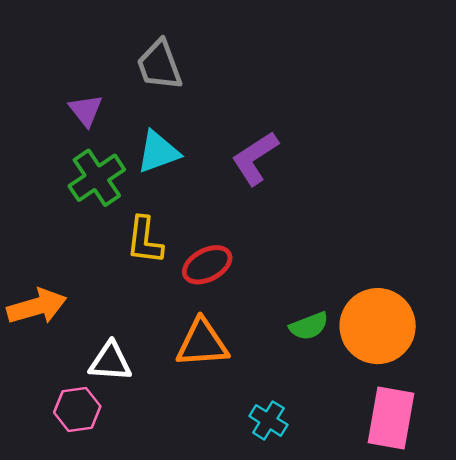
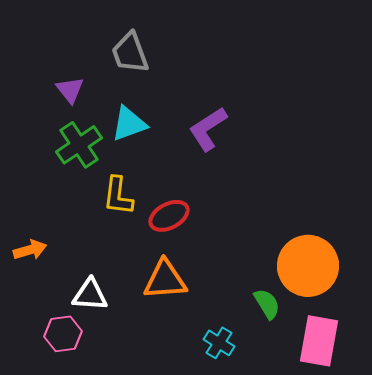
orange arrow: (37, 306) -> (30, 250), size x0.7
green semicircle: (309, 326) -> (267, 304), moved, turned -100

